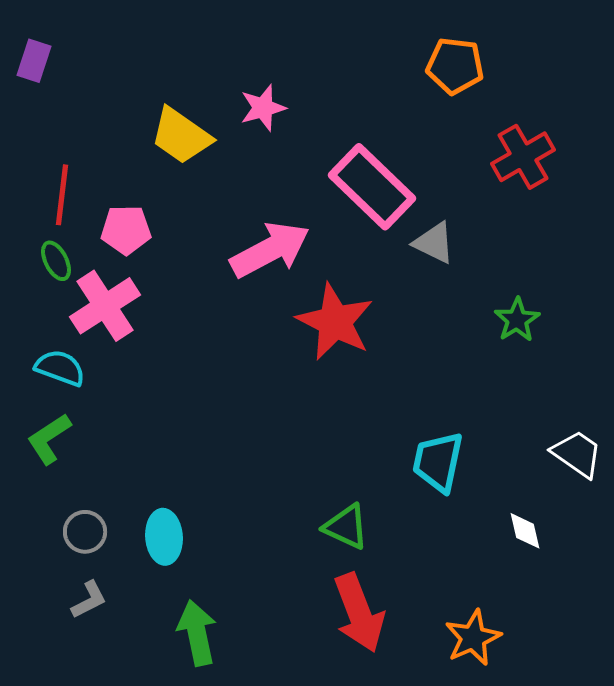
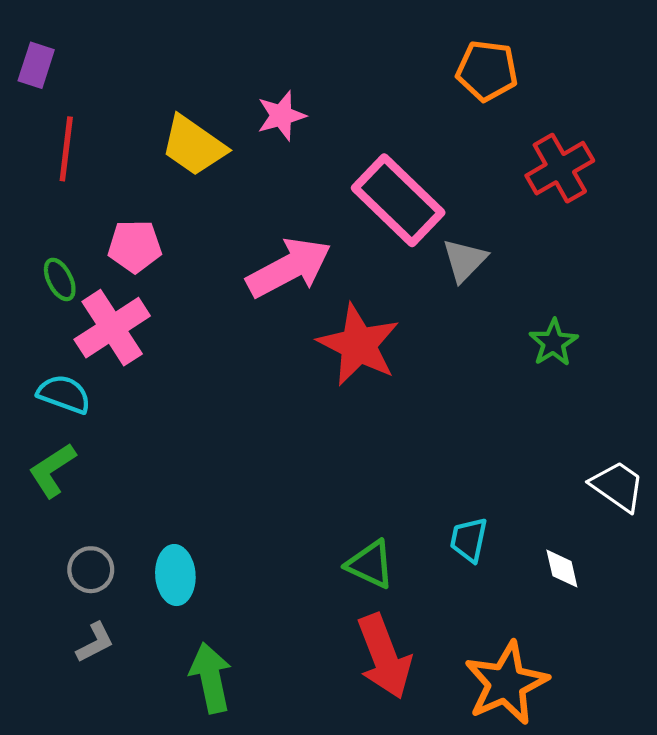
red line: (62, 195) -> (66, 149), moved
gray triangle: (434, 243) -> (464, 260), turned 48
cyan trapezoid: (438, 462) -> (469, 540), moved, size x0.7
orange star: (473, 638) -> (506, 683), size x1.4

